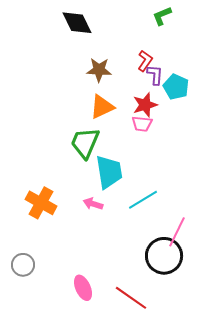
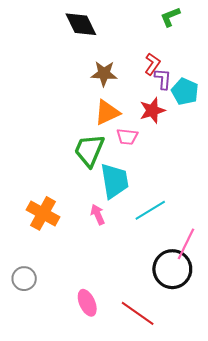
pink trapezoid: (142, 124) -> (127, 137), moved
pink arrow: (93, 204) -> (98, 214), turned 48

